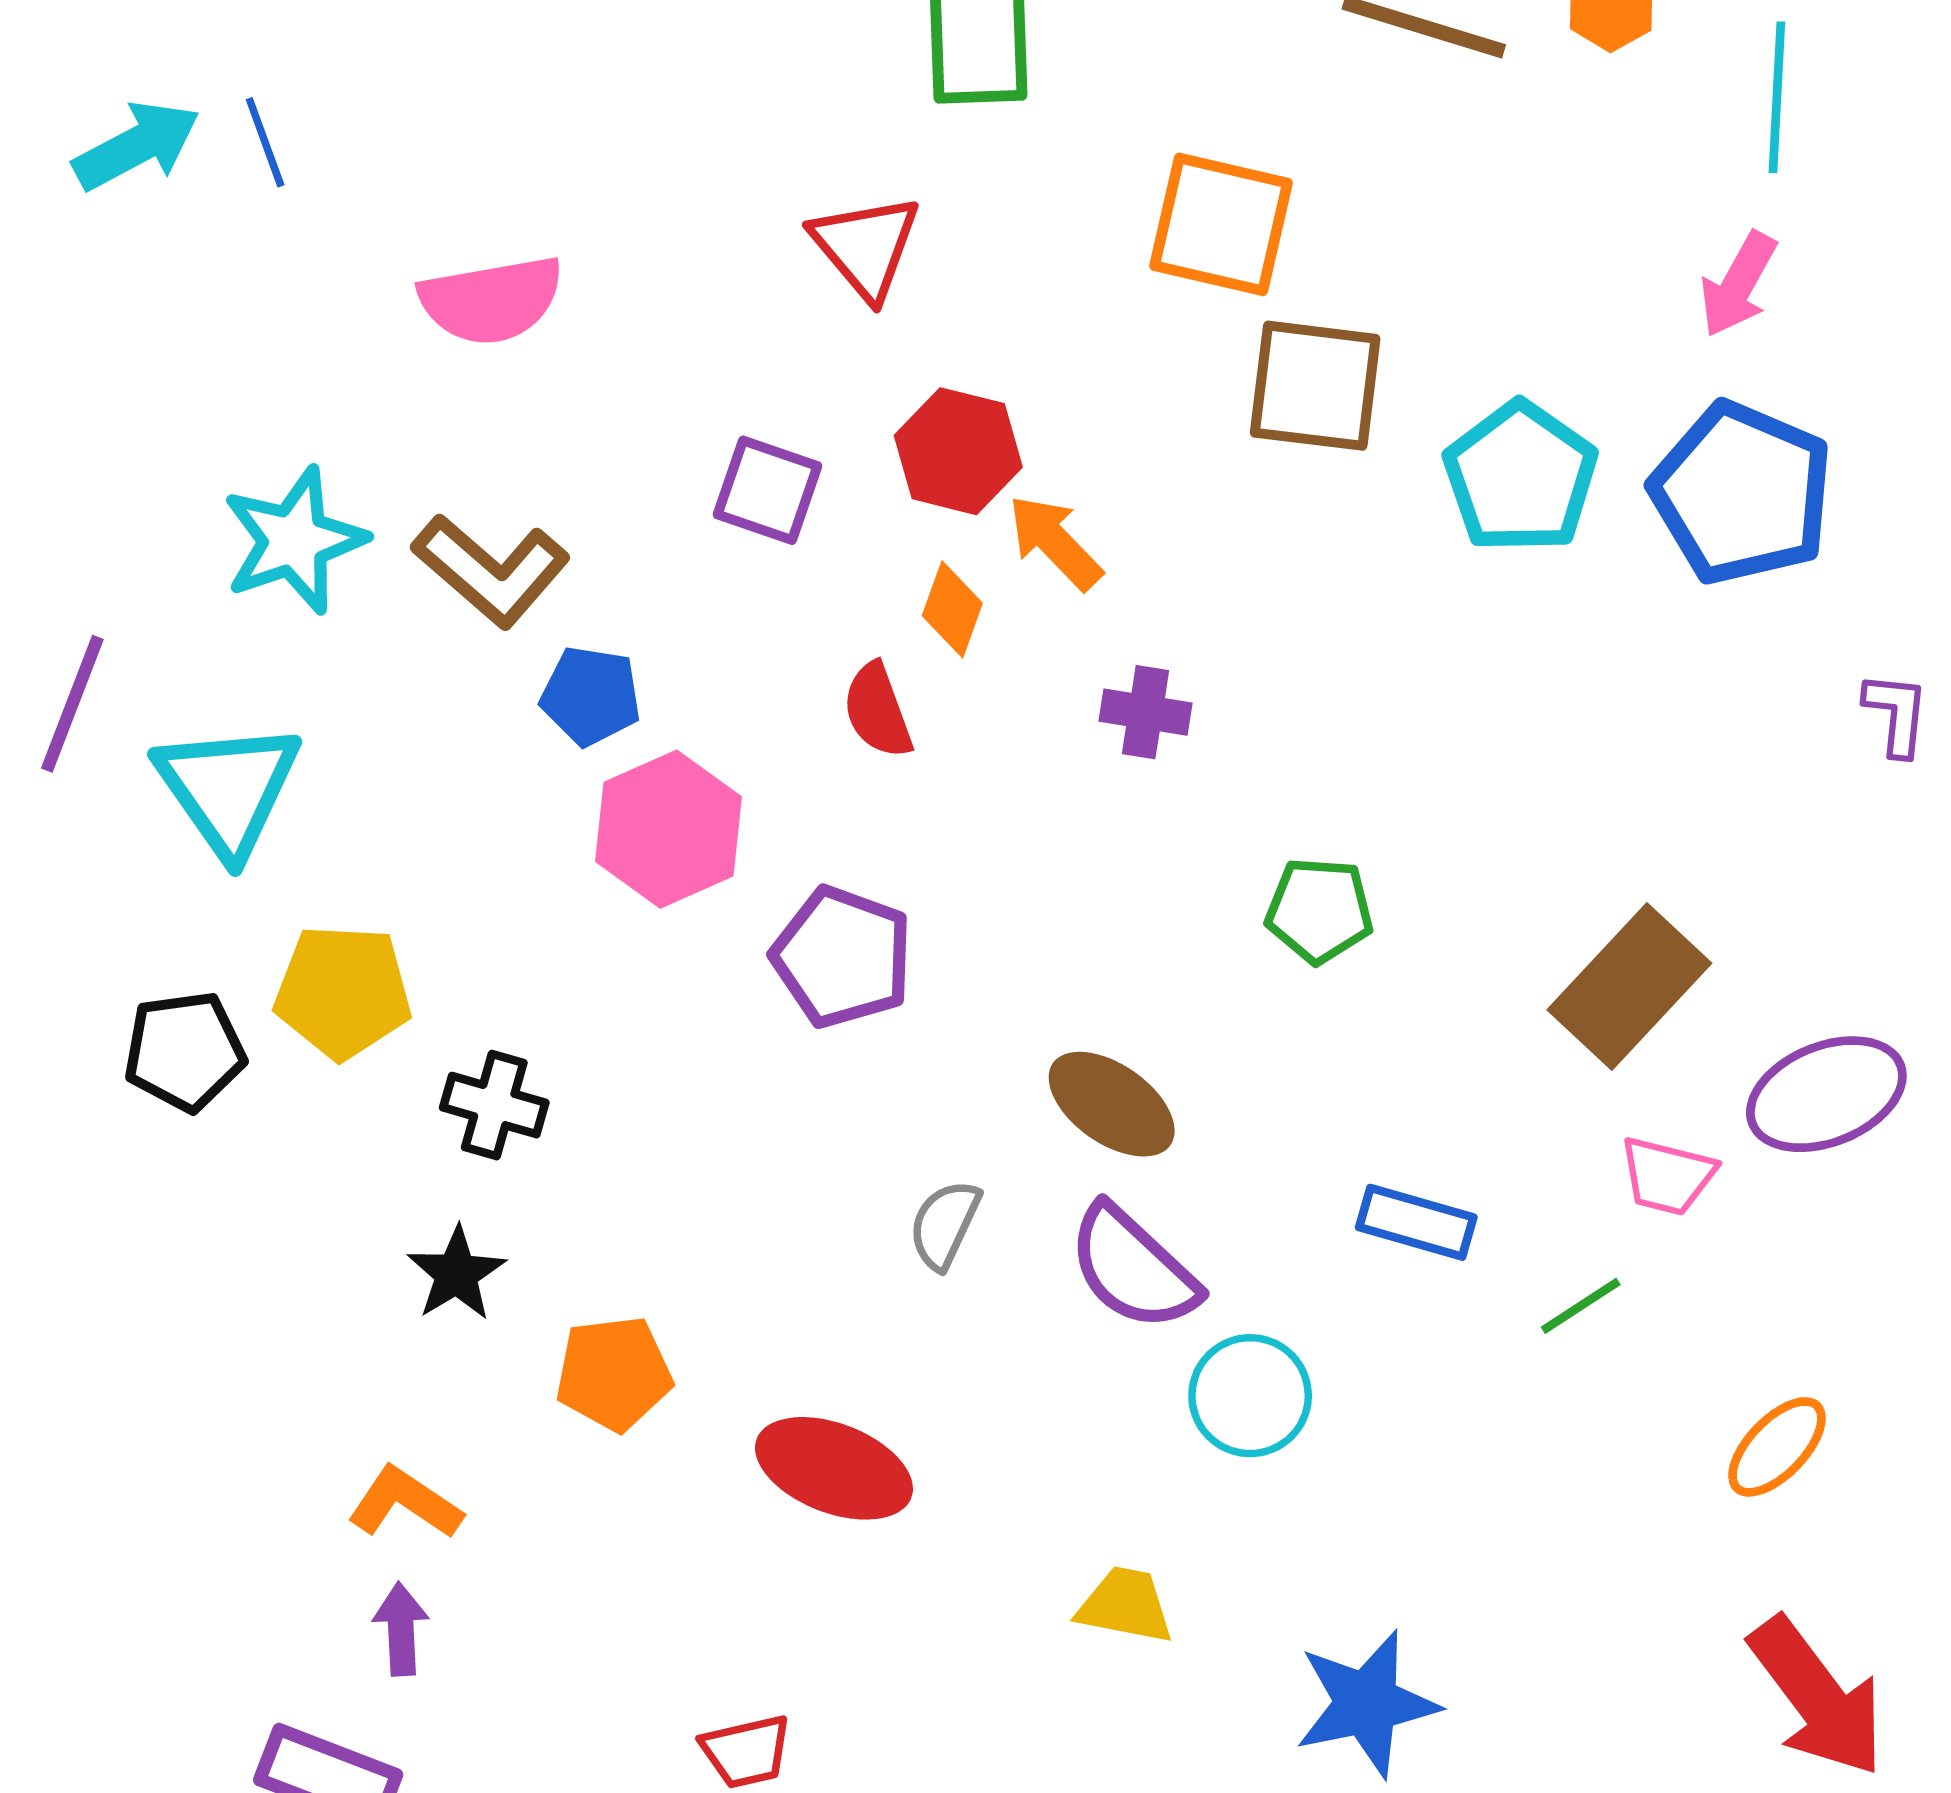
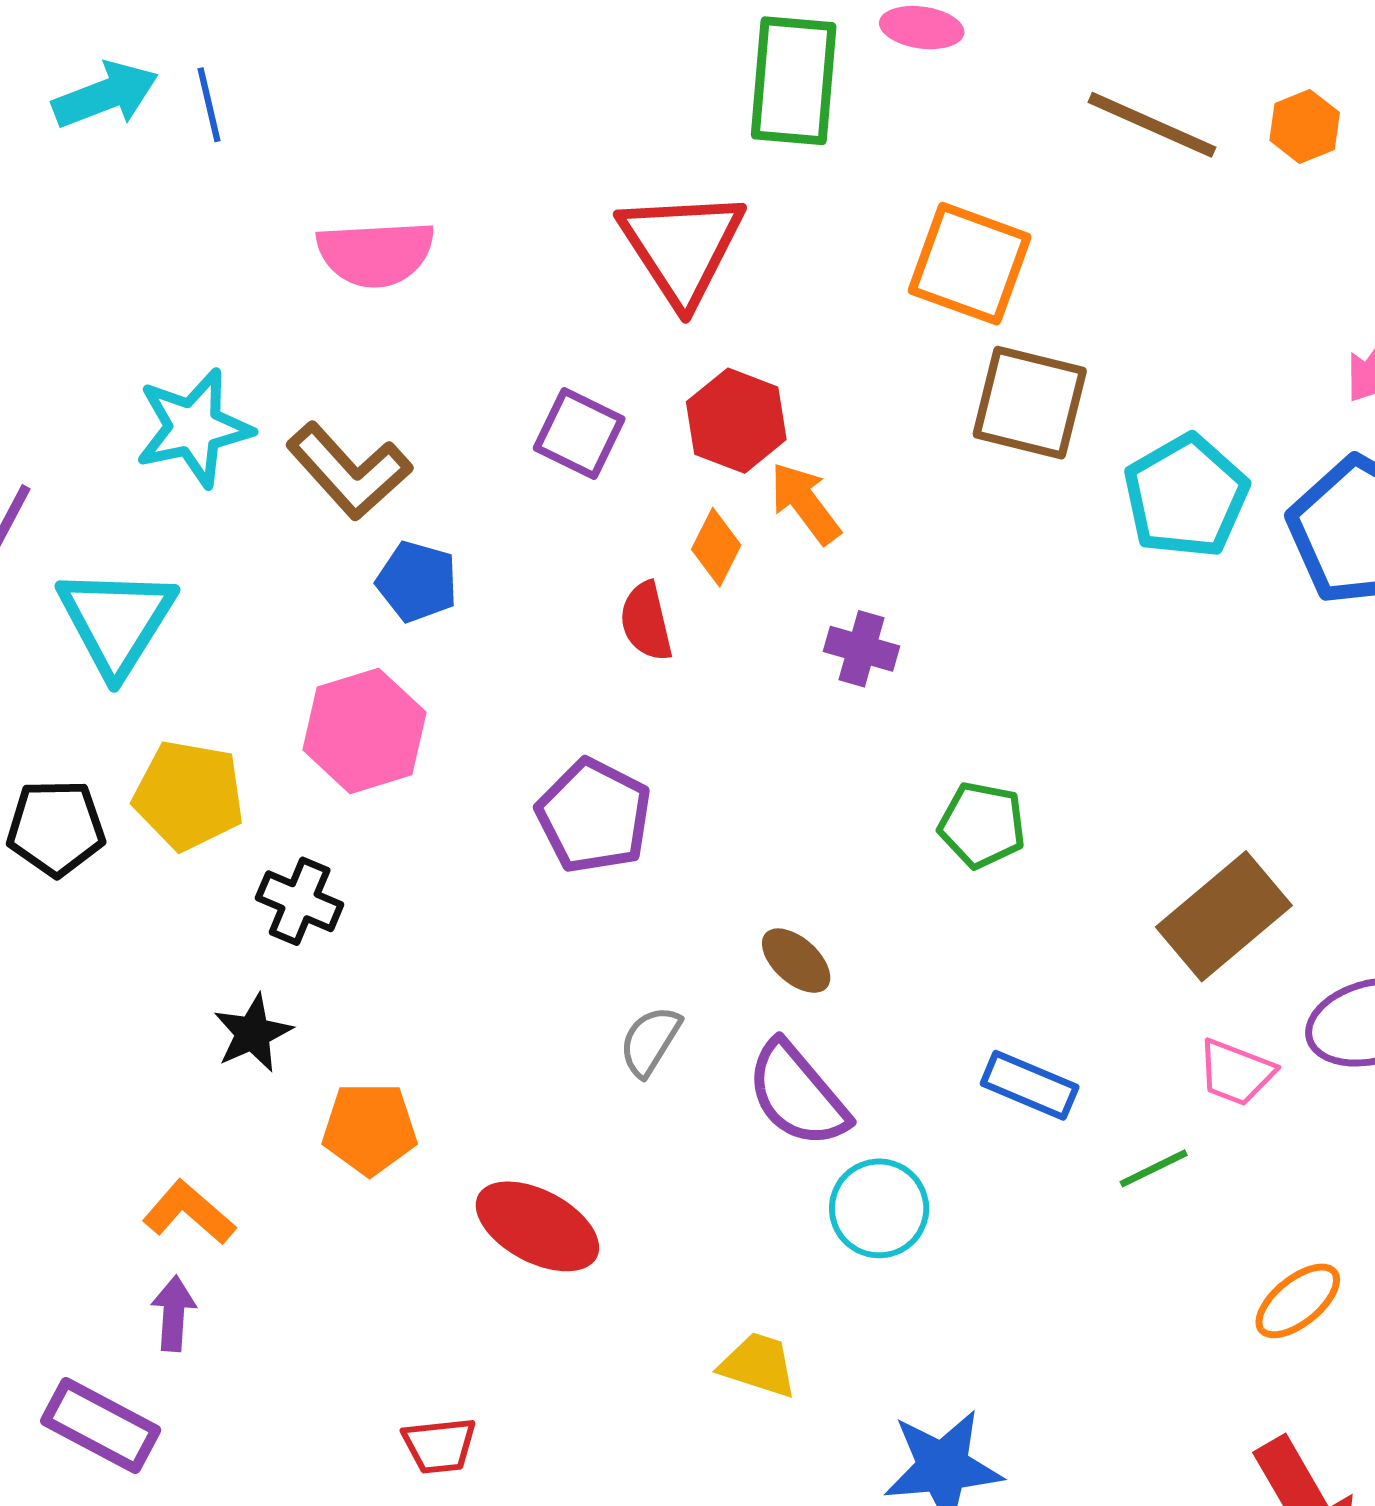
red triangle: (866, 247) -> (682, 247), size x1.4
pink hexagon: (668, 829) -> (364, 731), moved
brown ellipse: (1112, 1104) -> (796, 961), size x0.7

